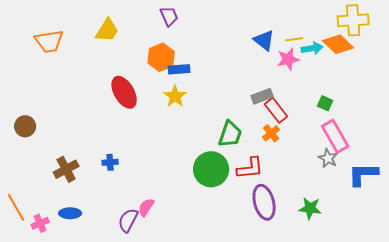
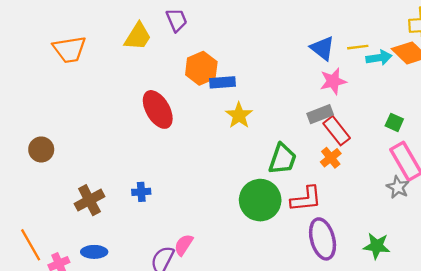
purple trapezoid: (169, 16) -> (177, 20), moved
pink star: (288, 59) -> (333, 81), moved
yellow star: (175, 96) -> (239, 115), moved

